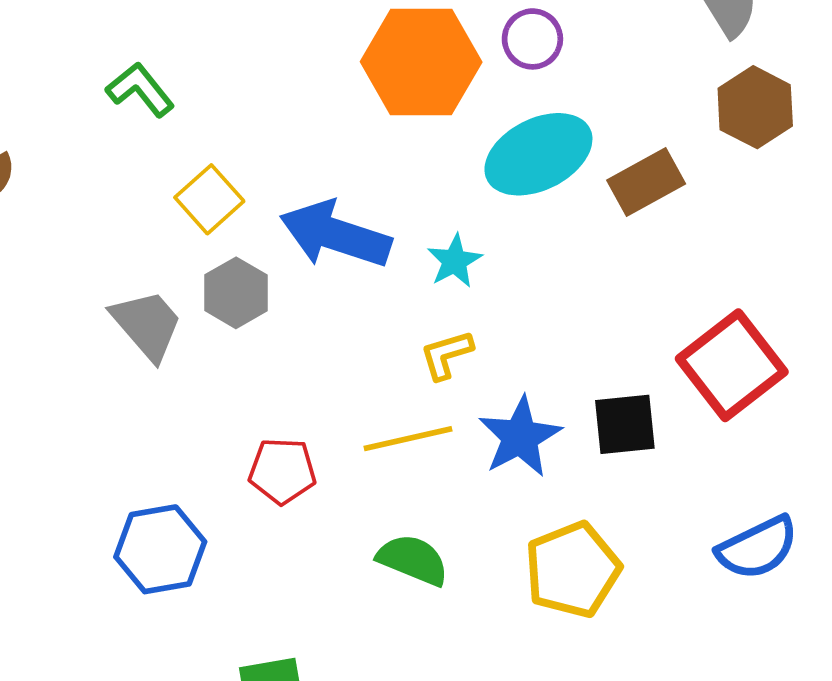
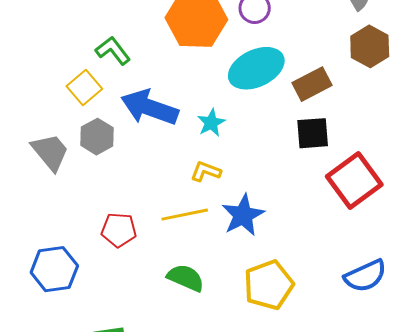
green L-shape: (140, 90) -> (113, 51), moved
yellow L-shape: (446, 355) -> (206, 171), turned 36
black square: (625, 424) -> (313, 133), moved

